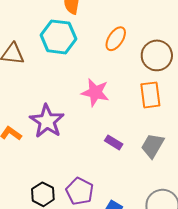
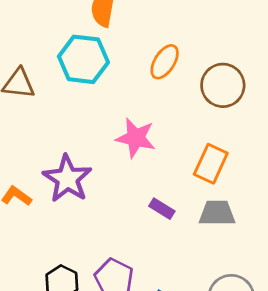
orange rectangle: (150, 95) -> (211, 164), moved, turned 32
gray trapezoid: (153, 146) -> (217, 213), turned 60

